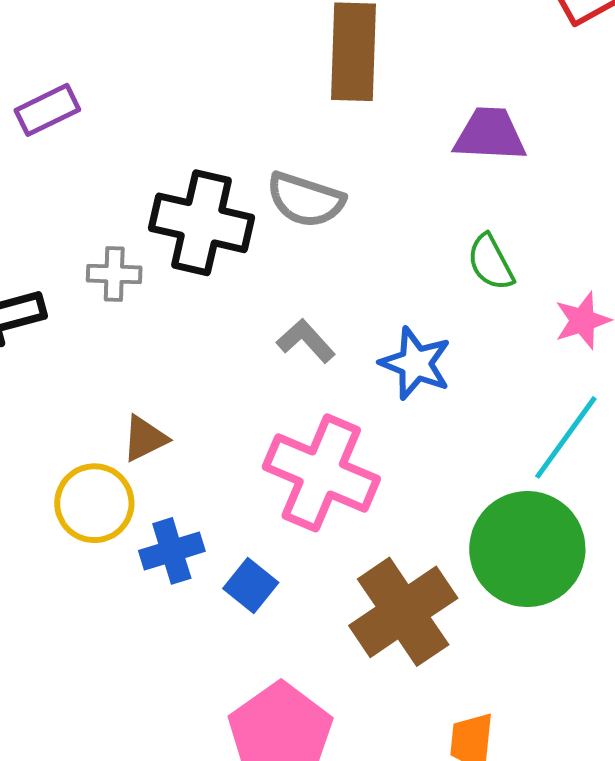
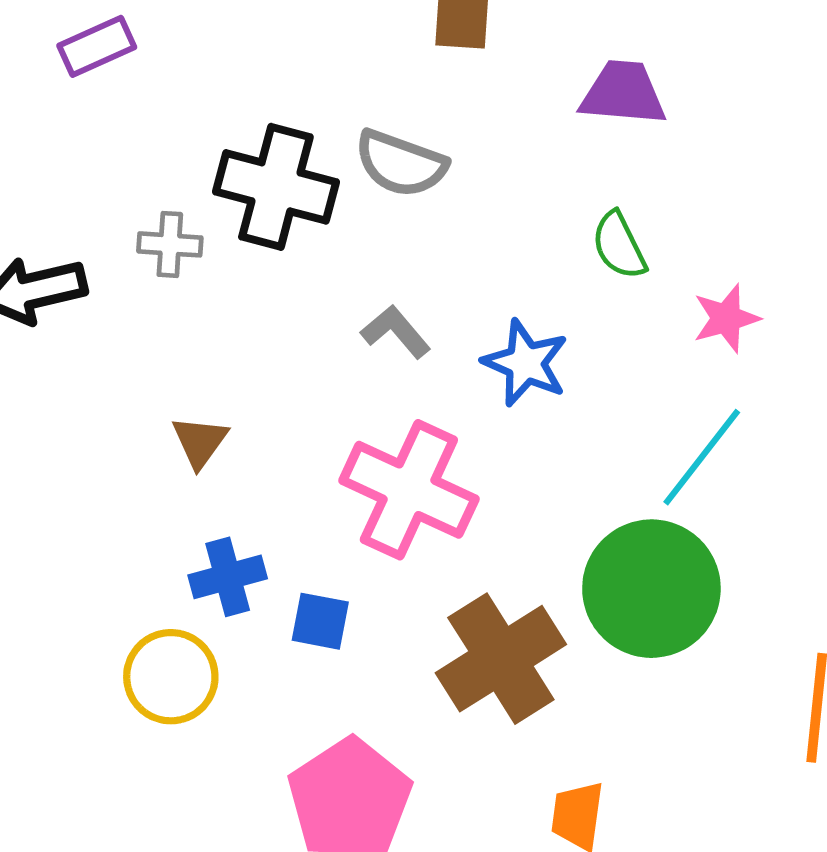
brown triangle: (145, 438) -> (200, 442), turned -30
yellow circle: (94, 503) -> (171, 677), moved
blue square: (251, 586) -> (320, 621), turned -30

